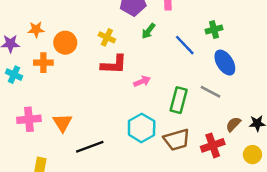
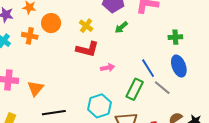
blue line: (185, 45) -> (148, 68), moved

